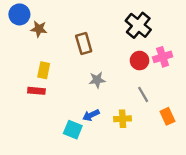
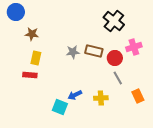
brown star: (39, 29) -> (32, 34), moved
brown rectangle: (84, 44) -> (94, 51), moved, turned -60
red circle: (140, 61) -> (115, 58), moved
gray star: (97, 80) -> (73, 52), moved

